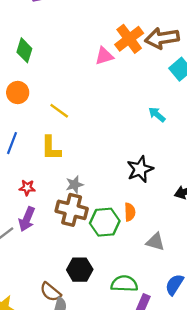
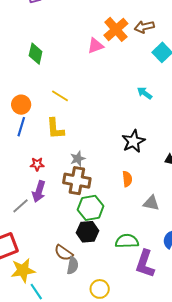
brown arrow: (162, 38) -> (144, 27), size x0.7
green diamond: (24, 50) -> (36, 54), moved
orange circle: (18, 93) -> (21, 105), moved
green hexagon: (105, 222) -> (91, 208), moved

